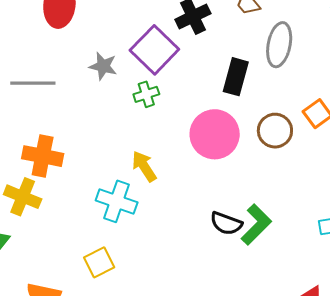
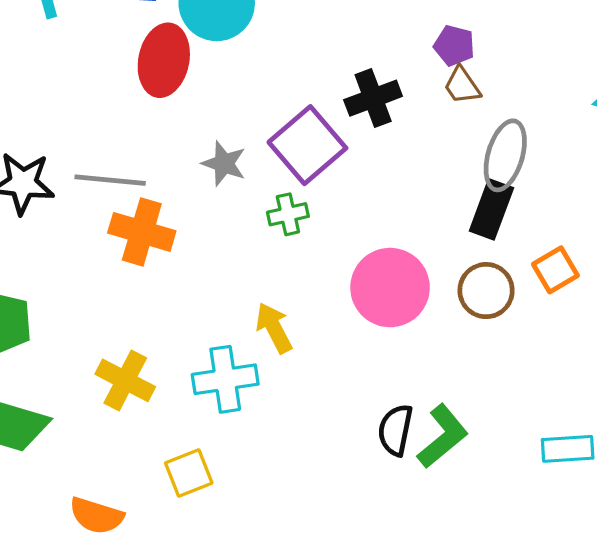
black rectangle: (236, 77) -> (491, 209), moved
orange cross: (43, 156) -> (142, 232), moved
yellow cross: (23, 197) -> (125, 380), moved
cyan cross: (117, 201) -> (225, 379), turned -33
black semicircle: (226, 223) -> (395, 430), turned 76

